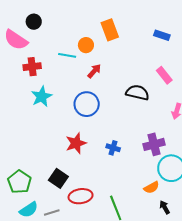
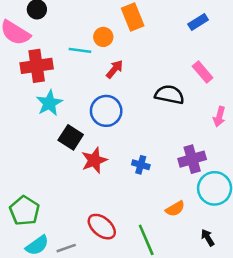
blue rectangle: (162, 35) -> (198, 22), turned -49
red cross: (32, 67) -> (37, 66), size x1.4
black square: (58, 178) -> (71, 137), moved
orange semicircle: (151, 187) -> (175, 209), moved
red ellipse: (81, 196) -> (102, 227), turned 50

